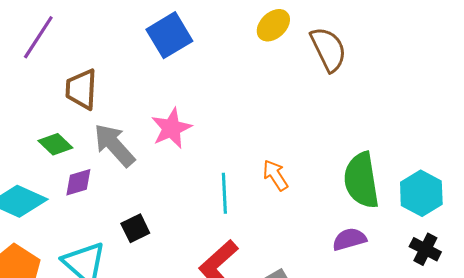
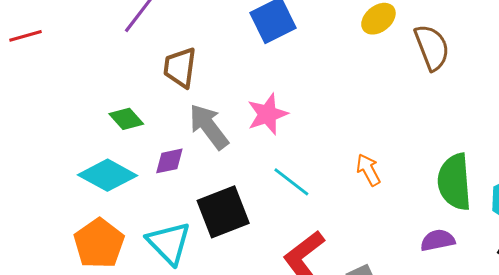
green diamond: (55, 144) -> (126, 119), moved
cyan line: (224, 193) -> (291, 182), moved, turned -54
black square: (135, 228) -> (223, 212), size x1.8

